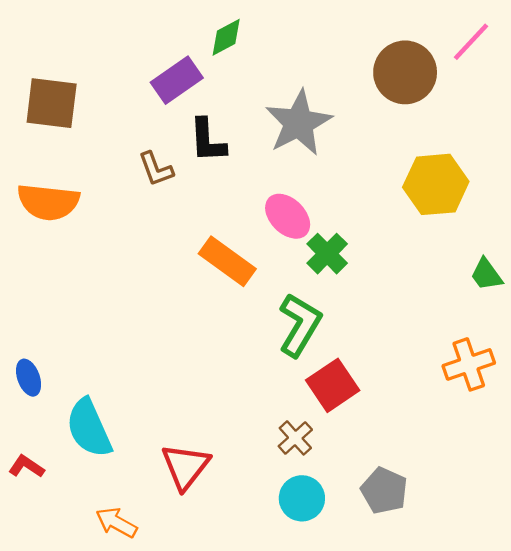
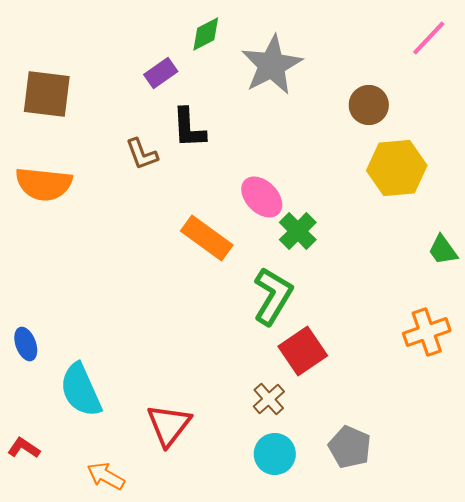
brown circle: (405, 72) -> (369, 105), moved, size x0.7
purple rectangle: (177, 80) -> (161, 73), size x0.7
gray star: (299, 123) -> (272, 65), moved
red L-shape: (26, 467) -> (24, 448), moved

